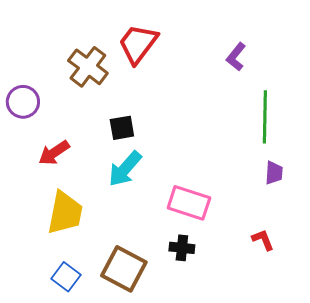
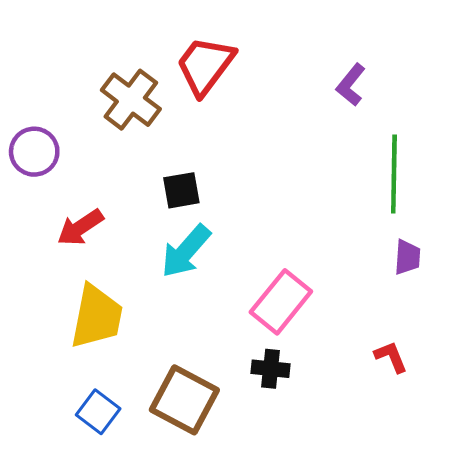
pink rectangle: (189, 203) -> (281, 302), turned -69

